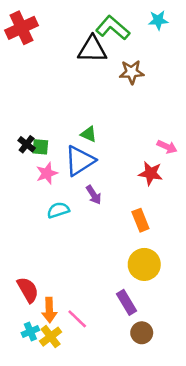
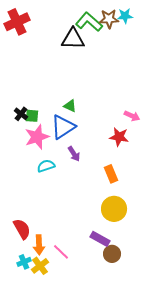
brown star: (132, 72) -> (109, 19), moved
pink star: (47, 173) -> (37, 137), size x1.4
purple rectangle: (127, 302) -> (100, 239), turned -30
brown circle: (142, 333) -> (112, 254), moved

